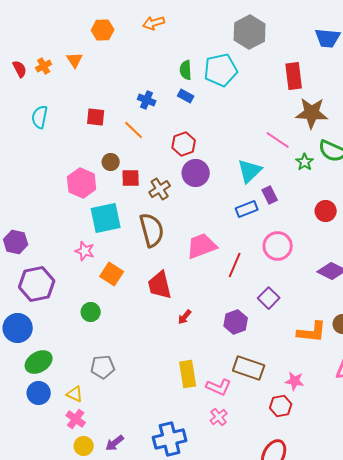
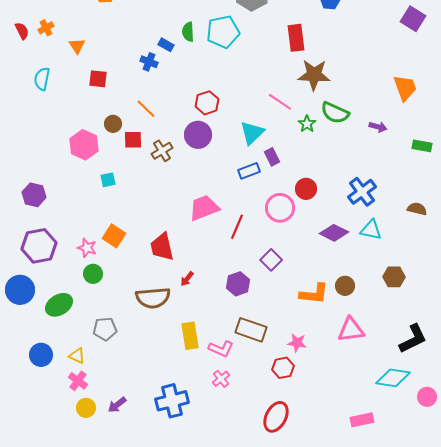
orange triangle: (75, 60) -> (77, 46), moved
blue rectangle: (186, 96) -> (166, 45), moved
orange line: (134, 130) -> (146, 109), moved
red hexagon: (184, 144) -> (207, 103), moved
red circle: (326, 211) -> (306, 189), moved
cyan square: (106, 218) -> (108, 180), size x0.5
brown semicircle: (152, 230) -> (153, 298), moved, turned 100
purple hexagon: (16, 242) -> (34, 195), moved
pink star: (85, 251) -> (87, 248), moved
green ellipse: (39, 362) -> (59, 305), moved

